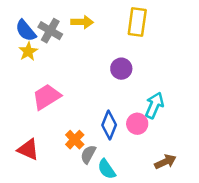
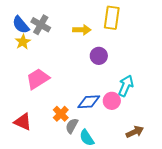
yellow arrow: (82, 22) -> (82, 30), moved
blue diamond: (109, 125) -> (89, 102), turned 65

